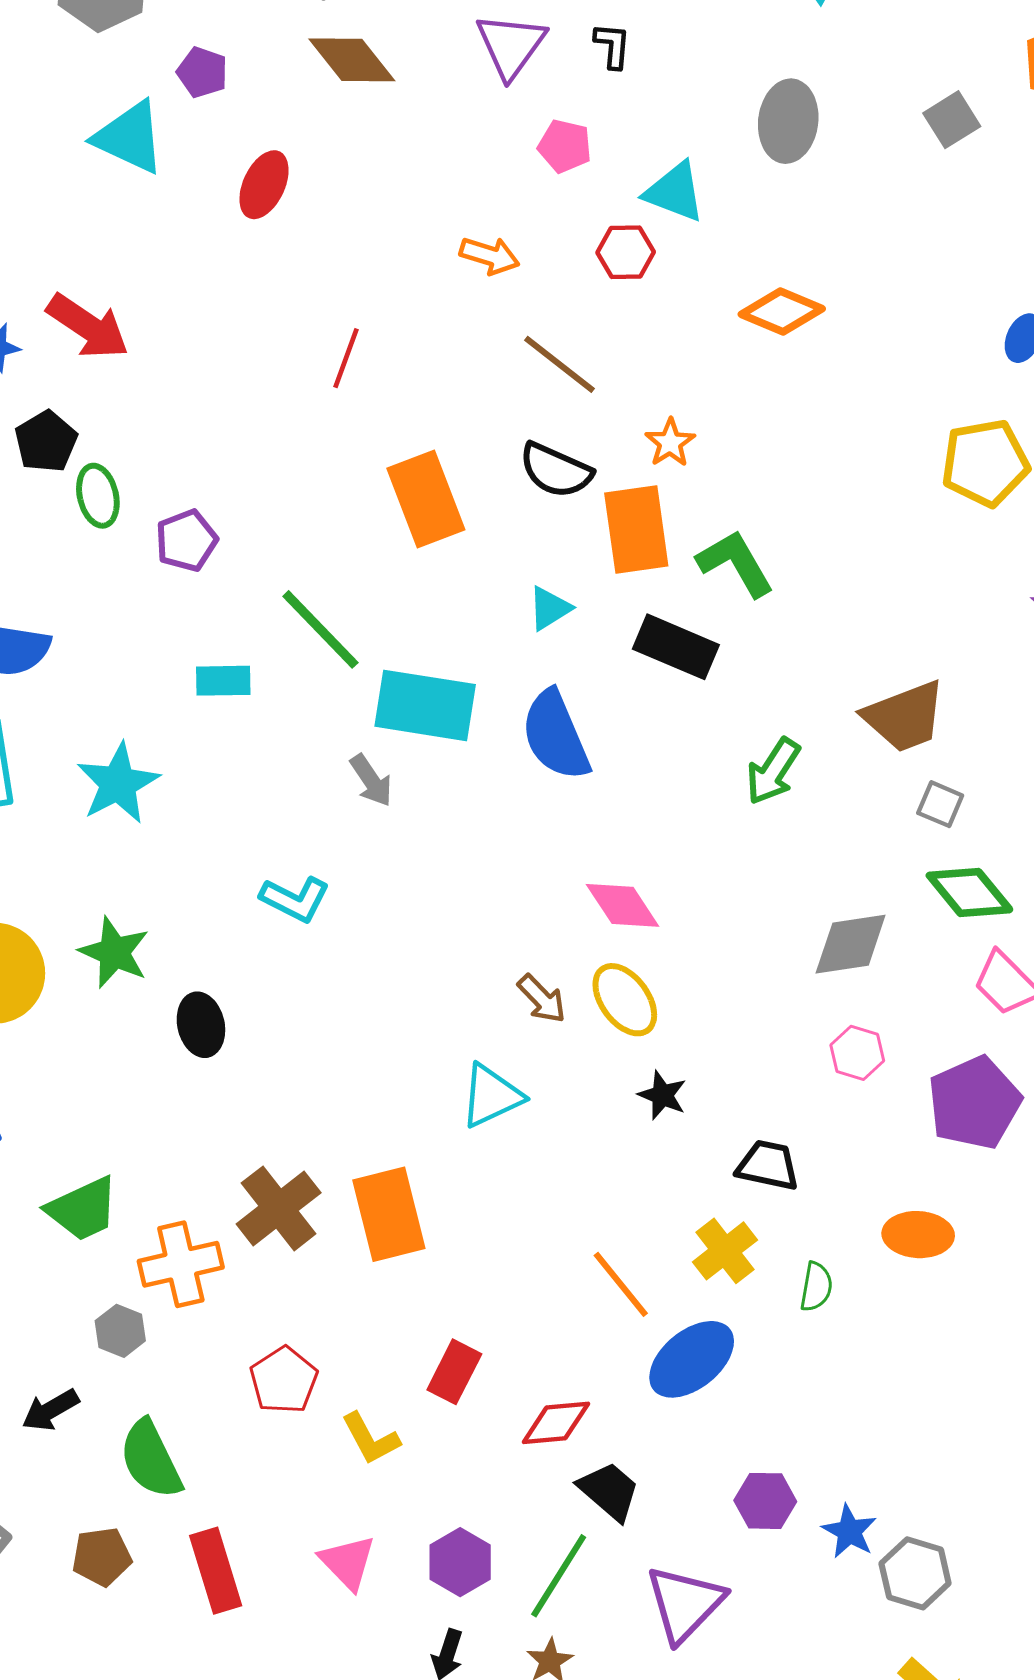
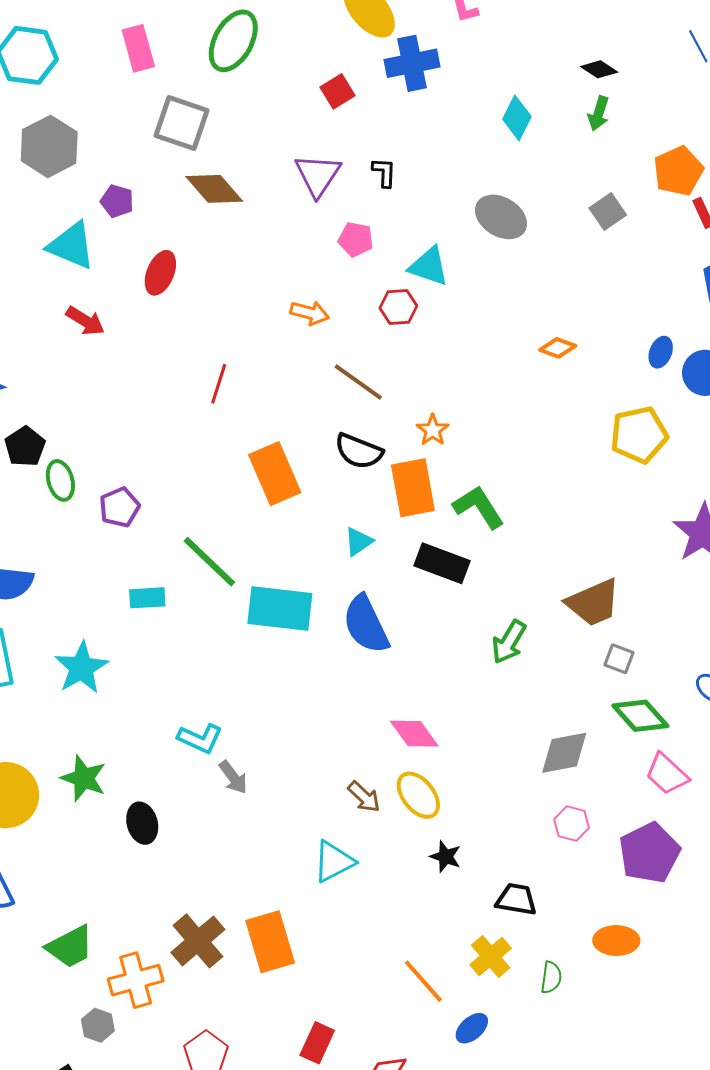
gray ellipse: (788, 121) -> (501, 217), turned -63
orange diamond: (782, 311) -> (558, 348), moved, size x0.7
red arrow: (88, 326) -> (85, 321), moved, size x0.7
gray arrow: (371, 781) -> (233, 777), moved
blue ellipse: (692, 1359) -> (472, 1028), size x0.6

